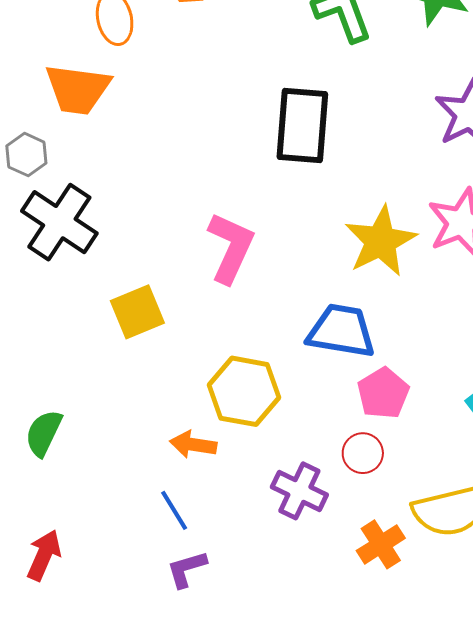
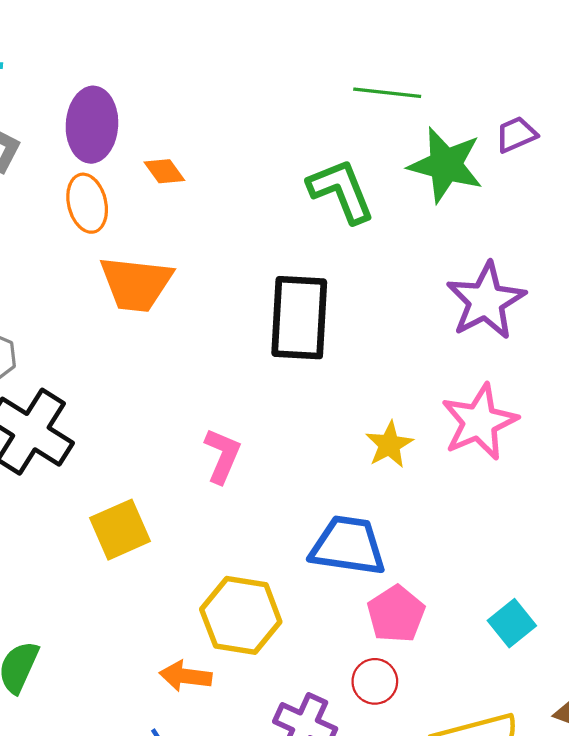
orange trapezoid: (78, 89) -> (136, 284), moved
yellow star: (381, 241) -> (389, 445), size x0.6
pink L-shape: (231, 248) -> (222, 456), size x0.7

